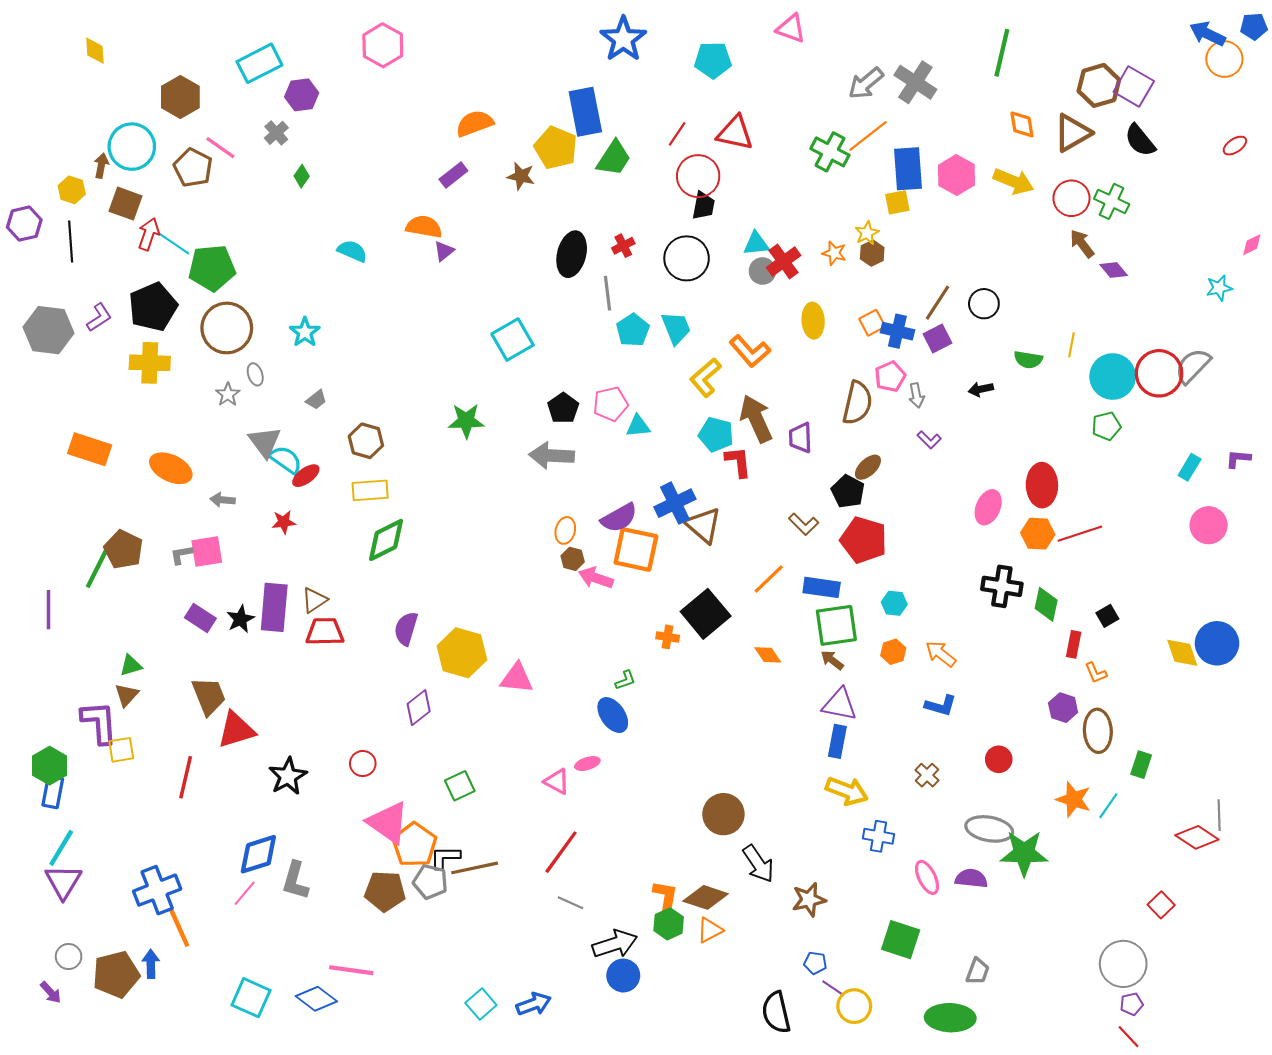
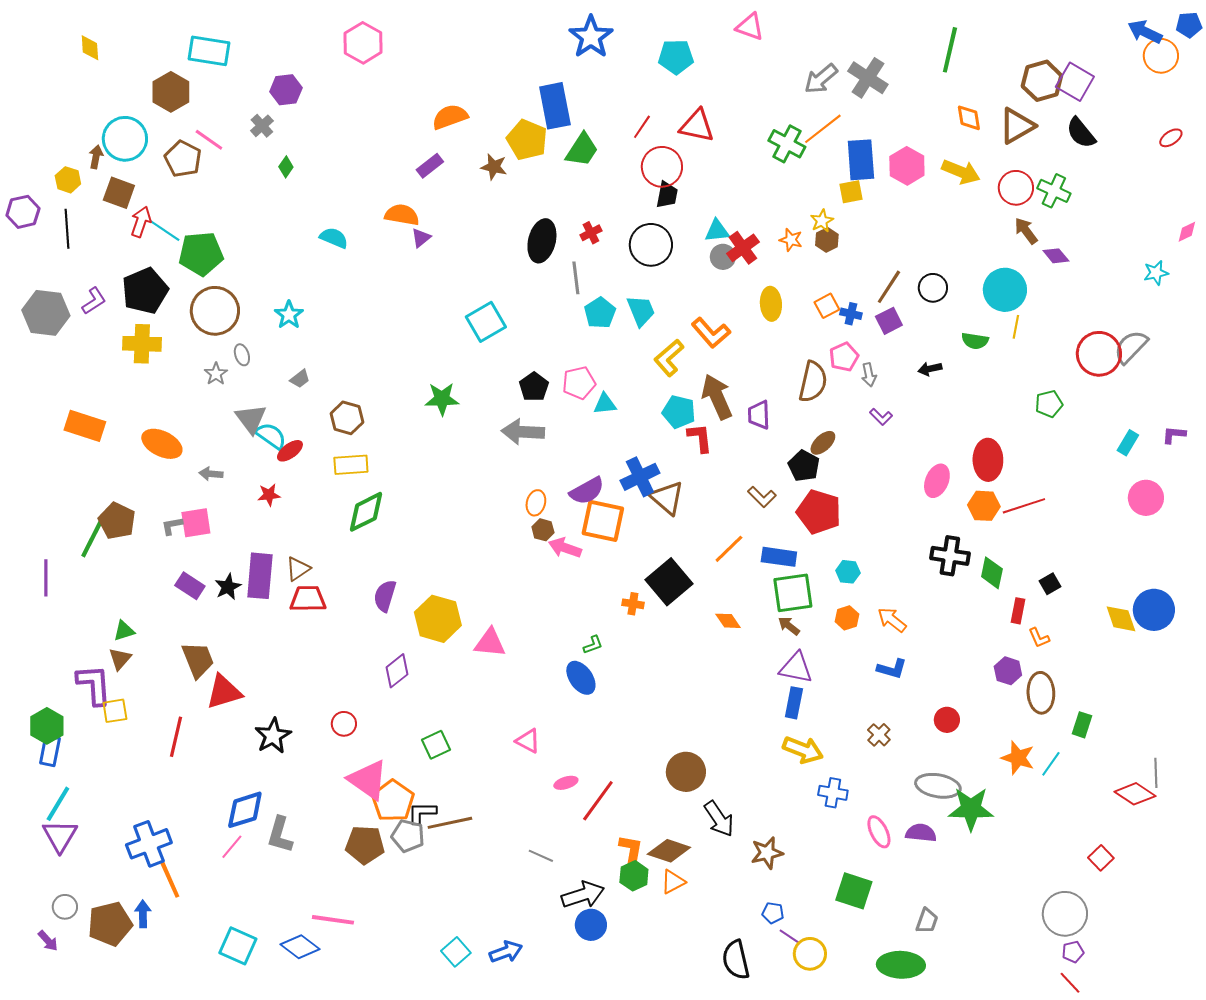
cyan rectangle: (259, 63) -> (209, 51), moved, turned 36
blue cross: (897, 331) -> (851, 314), size x0.7
cyan circle: (1113, 376) -> (1005, 290), moved
pink ellipse: (587, 764) -> (566, 783), moved
red line: (561, 852) -> (598, 801), moved

